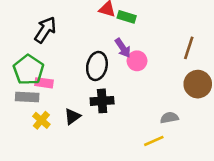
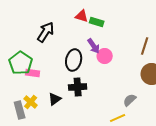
black arrow: (45, 30) -> (46, 32), moved
gray rectangle: (27, 97) -> (20, 110), moved, turned 72
gray semicircle: (169, 118) -> (130, 100), turned -32

